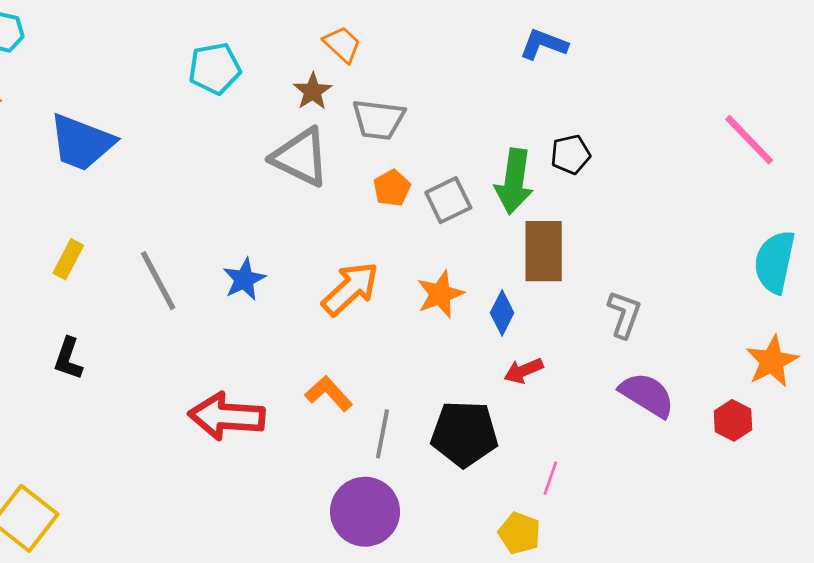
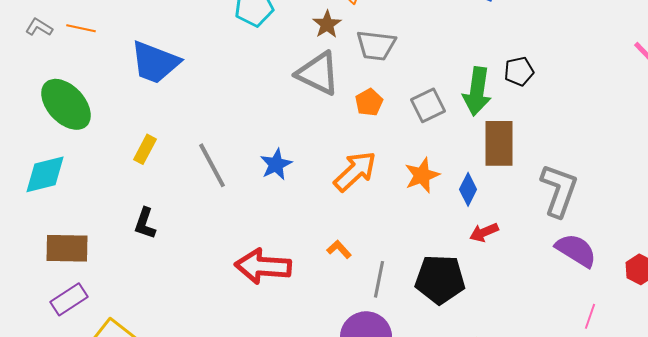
orange pentagon: (392, 188) -> (369, 102), moved
gray L-shape: (624, 314) -> (559, 190), size x1.5
orange L-shape: (329, 393) -> (339, 249), size x0.7
pink line: (550, 478) -> (590, 316), moved

